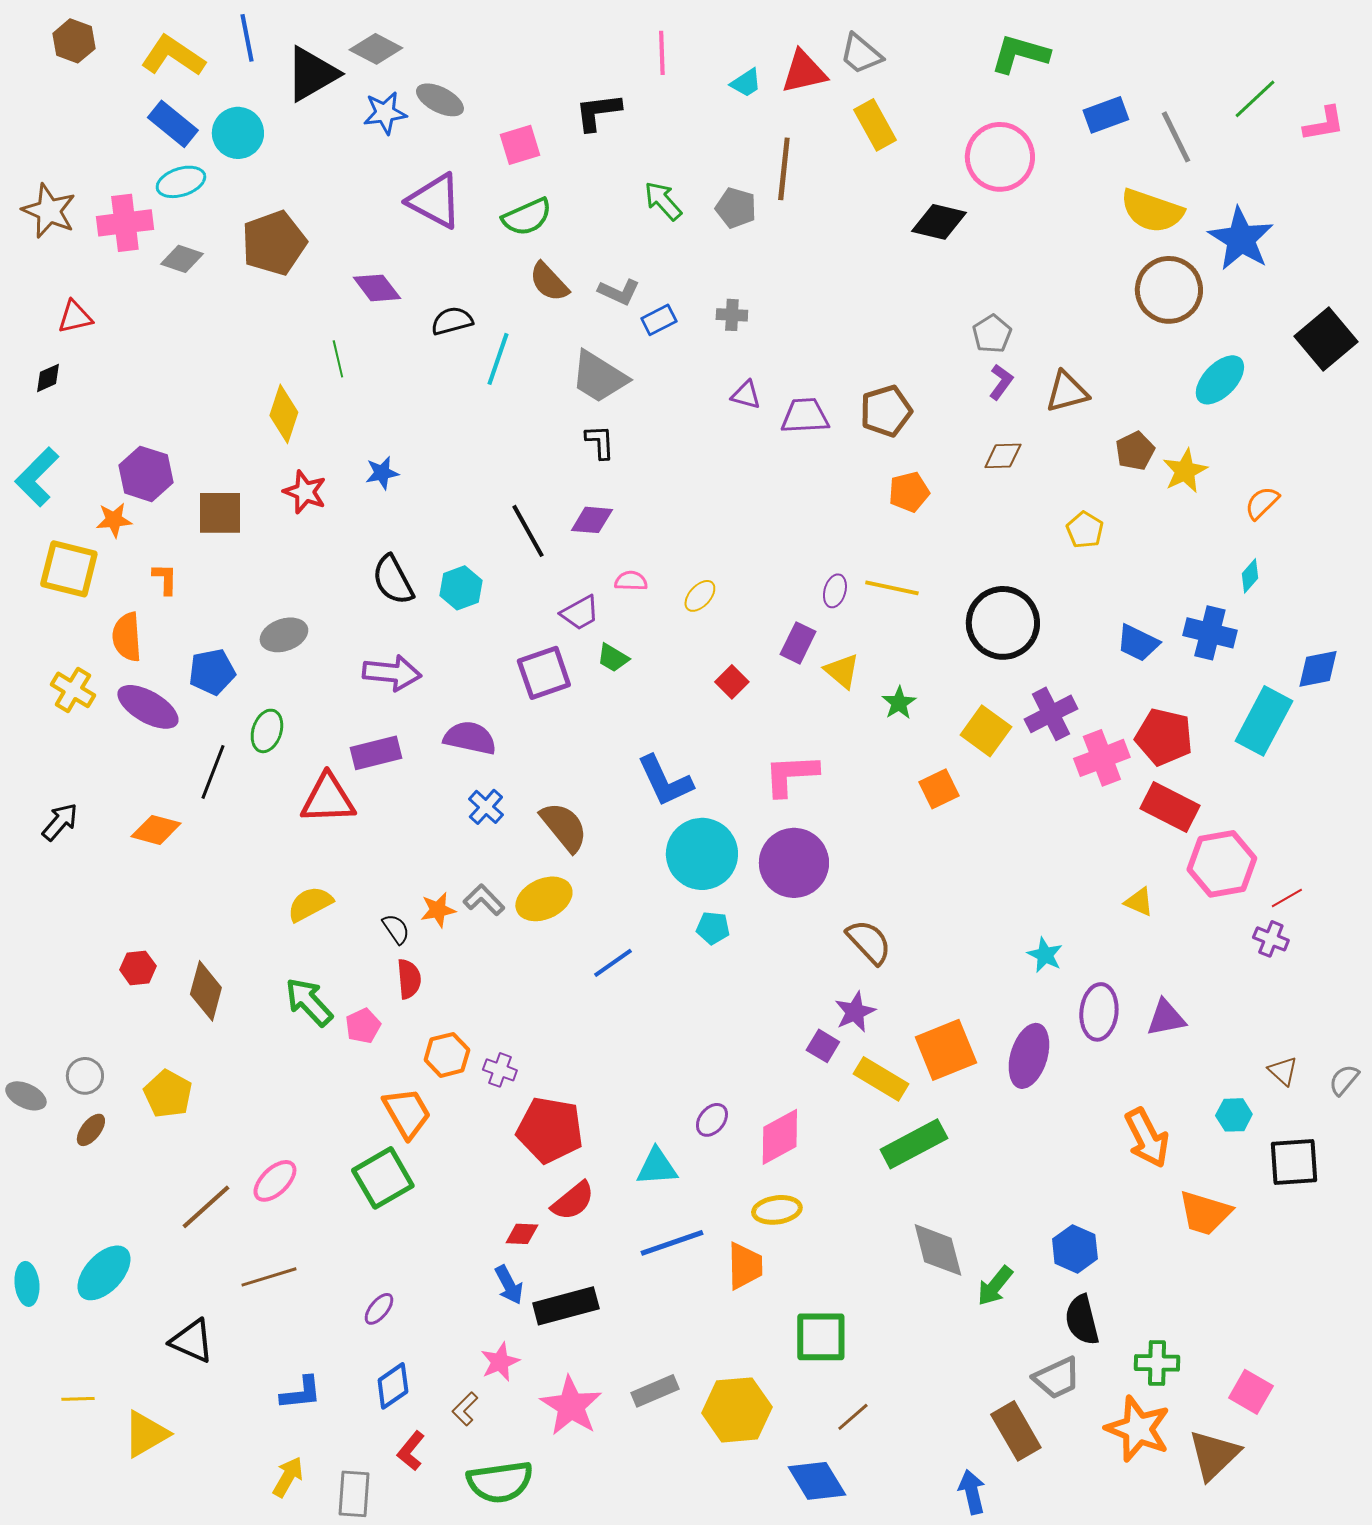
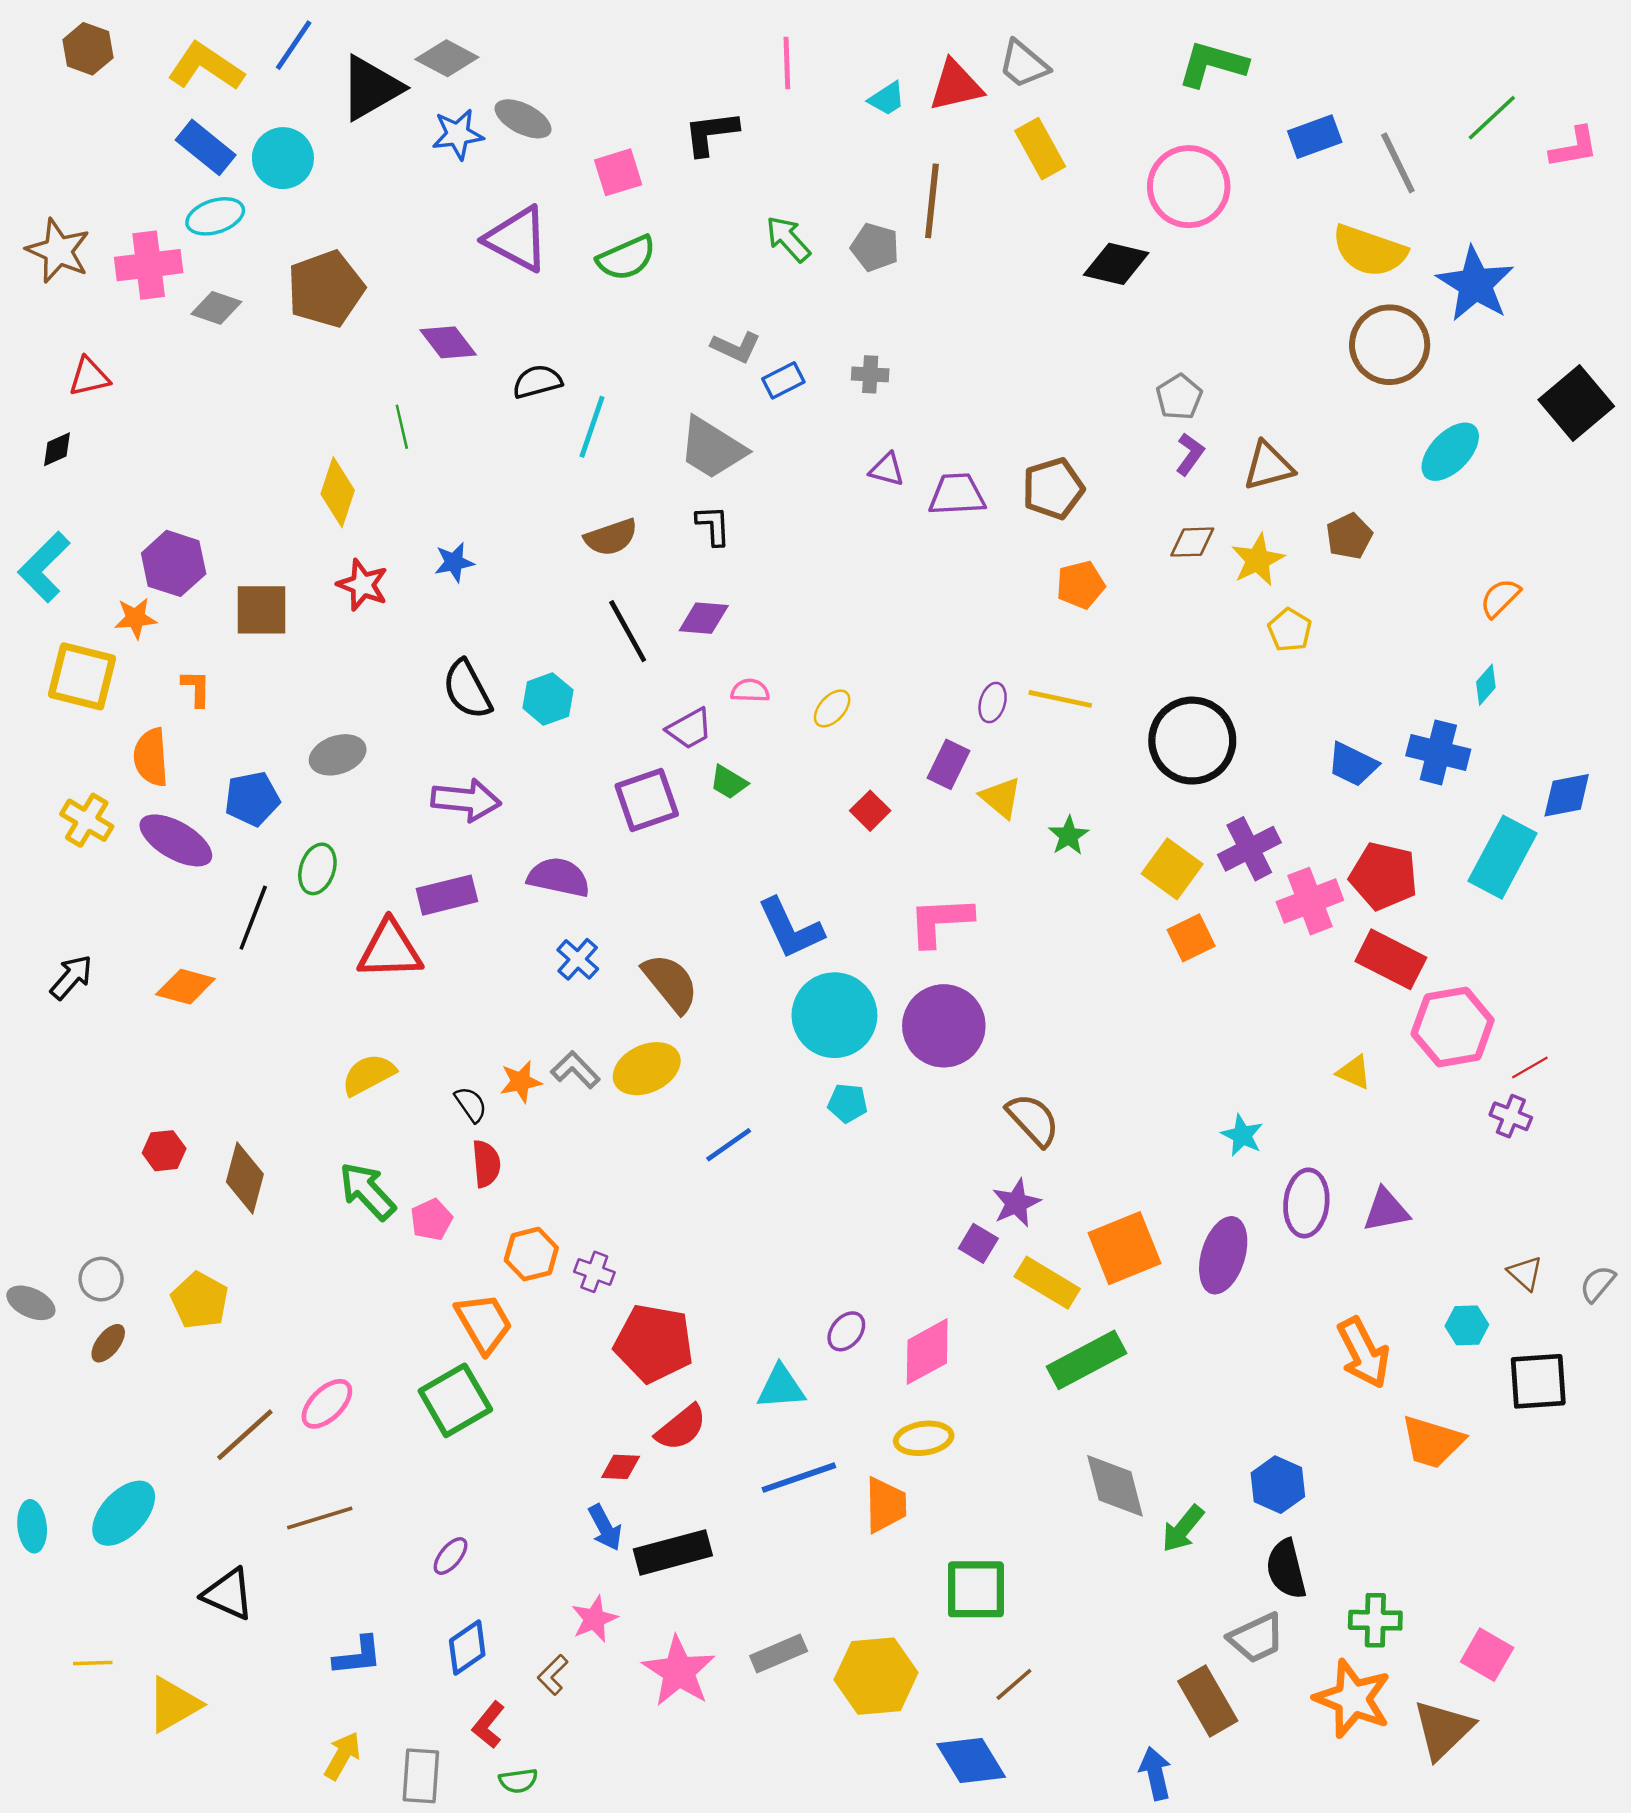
blue line: (247, 38) -> (294, 45), turned 45
brown semicircle: (549, 282) -> (611, 537), moved, turned -66
yellow star: (1185, 471) -> (1258, 560), moved
orange square: (939, 789) -> (1191, 938), moved
green semicircle: (500, 1482) -> (518, 1781), moved, size x0.5

